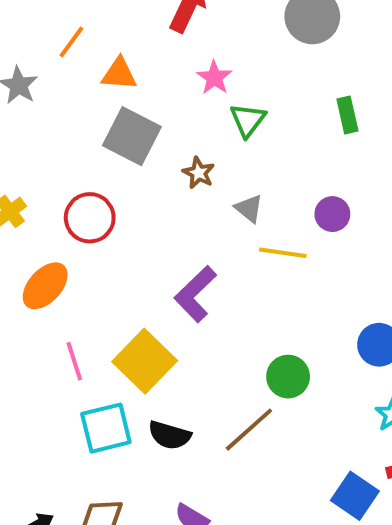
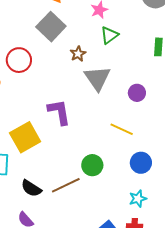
gray triangle: (249, 208) -> (97, 78), size x1.8
yellow line: (283, 253) -> (122, 129), moved
purple L-shape: (195, 294) -> (59, 112), turned 108
black semicircle: (169, 435) -> (31, 188), moved

